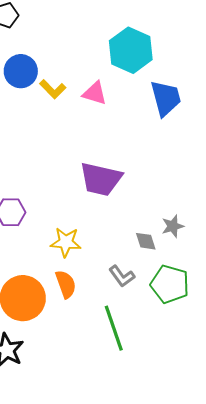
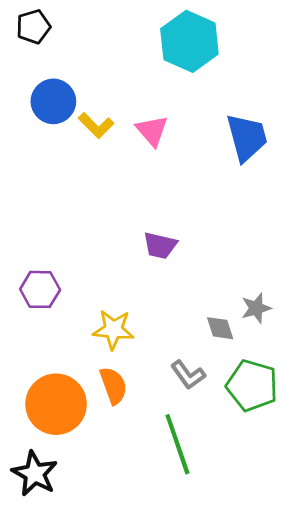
cyan hexagon: (131, 50) -> (189, 41), moved
pink triangle: (95, 93) -> (152, 131), turned 32
purple trapezoid: (101, 179) -> (160, 245), size x0.6

